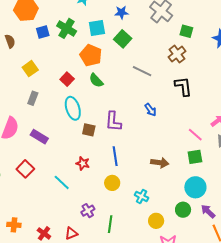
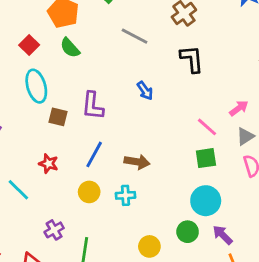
blue line: (115, 156) -> (94, 154), turned 36
brown arrow: (160, 163) -> (137, 162), moved
cyan cross: (142, 196) -> (126, 195), moved, turned -32

